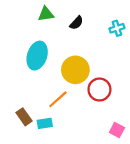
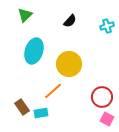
green triangle: (46, 14) -> (25, 15), moved, turned -35
red circle: (99, 89) -> (102, 97), moved

